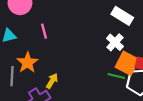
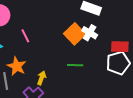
orange square: (127, 63) -> (75, 34), moved, turned 30
green line: (116, 76) -> (75, 65), moved

